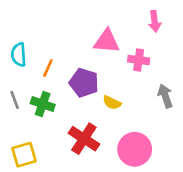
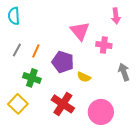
pink triangle: (107, 41) -> (80, 31), turned 45
cyan semicircle: (19, 55) -> (14, 16), moved
gray line: (15, 100) -> (17, 50), moved, turned 48
yellow square: (24, 155) -> (18, 104), moved, turned -30

